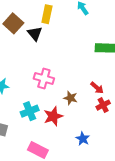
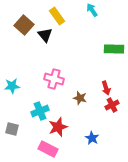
yellow rectangle: (47, 14) -> (57, 16), turned -48
red arrow: (97, 88) -> (106, 88), turned 32
red star: (53, 116) -> (58, 127), moved

